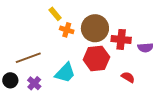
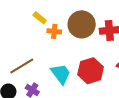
red hexagon: (96, 58) -> (91, 71), moved
cyan trapezoid: (65, 73) -> (61, 74), turned -70

